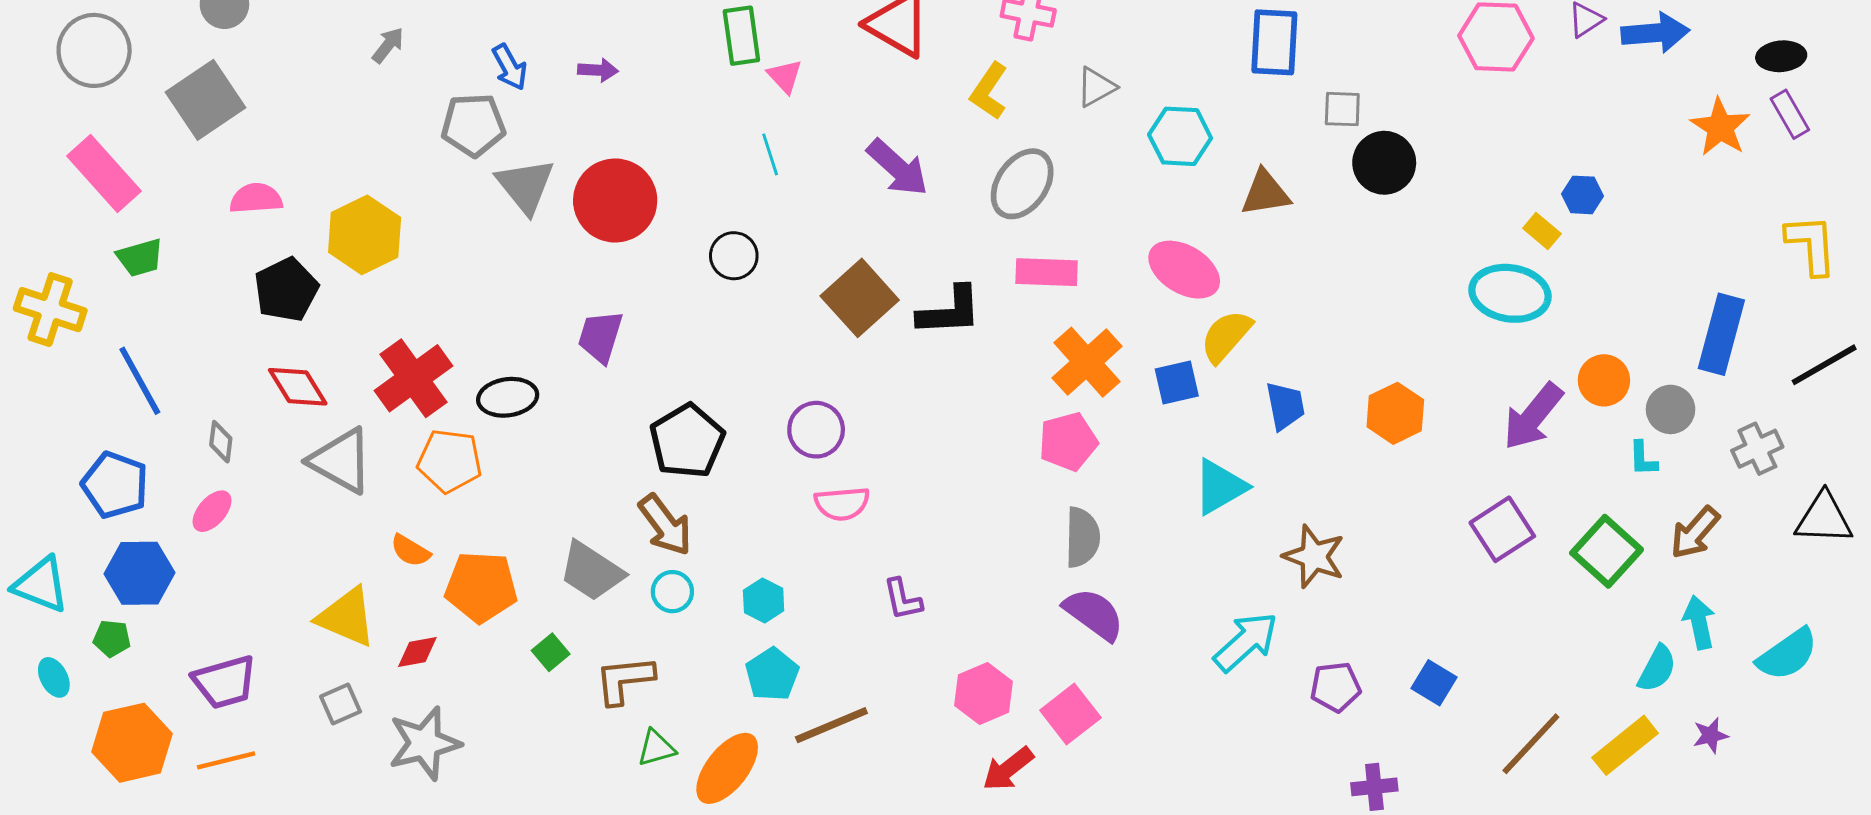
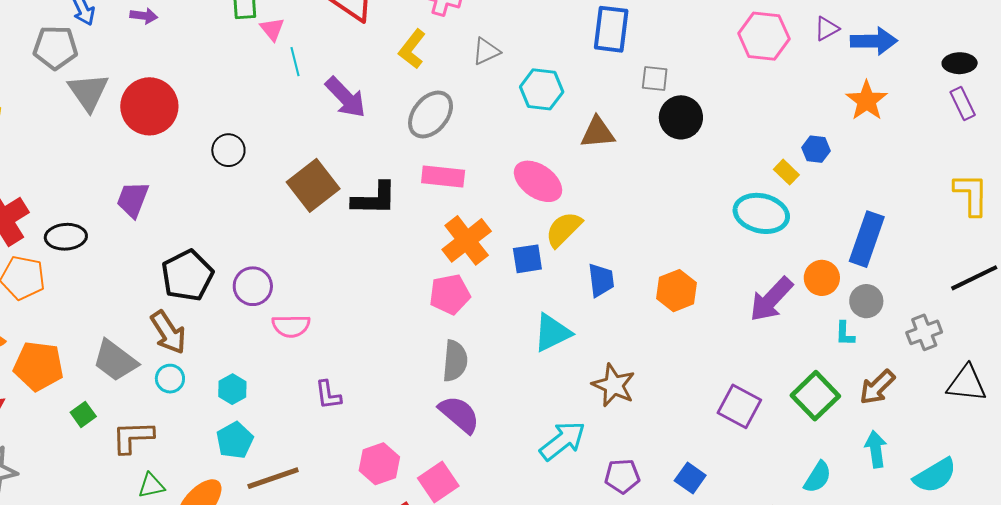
orange star: (1720, 127) -> (867, 101), moved
cyan line: (770, 154) -> (295, 62), moved
blue rectangle: (1721, 334) -> (867, 239), moved
purple circle: (816, 430) -> (253, 286), moved
purple square: (1502, 529) -> (739, 406), moved, turned -33
cyan semicircle: (1657, 669) -> (818, 477), moved

